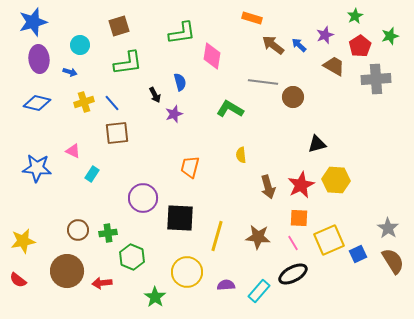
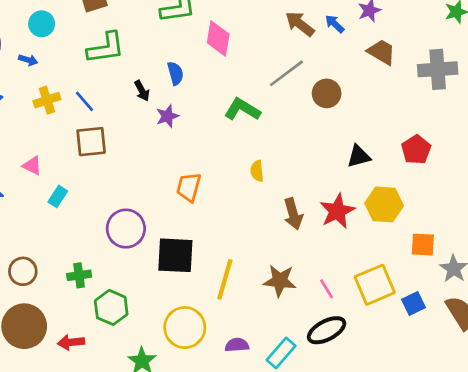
red pentagon: (360, 46) -> (416, 150), moved
gray line: (263, 82) -> (286, 73), turned -44
orange square: (299, 218) -> (423, 245), moved
brown circle: (78, 230) -> (23, 271), moved

